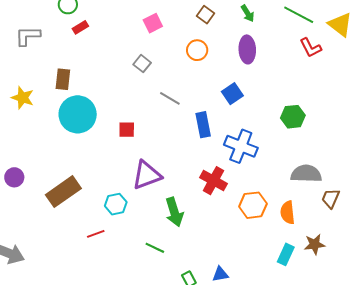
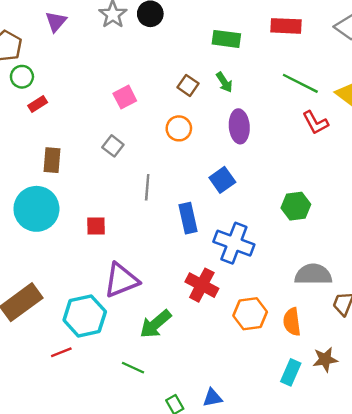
green arrow: (248, 13) -> (224, 82), moved
brown rectangle: (63, 79) -> (52, 160), moved
gray line: (170, 98) -> (147, 187), turned 65
cyan hexagon: (116, 204) -> (85, 316), size x1.6
green arrow: (174, 212) -> (155, 324), turned 68

